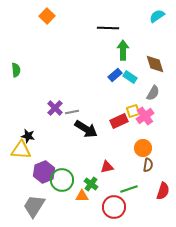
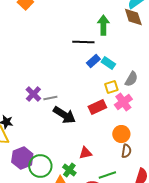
black line: (108, 28) -> (83, 42), moved
green arrow: (123, 50) -> (103, 25), moved
brown diamond: (155, 64) -> (133, 17), moved
yellow square: (133, 111) -> (111, 87), moved

